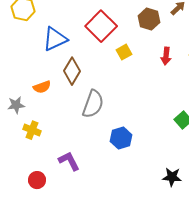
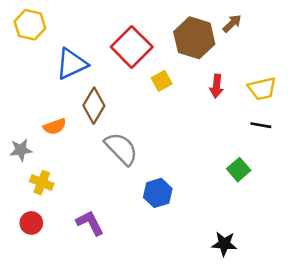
brown hexagon: (149, 19) -> (194, 38), size x1.4
gray semicircle: (93, 104) -> (121, 149), turned -64
red circle: (37, 180) -> (31, 223), moved

